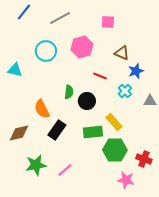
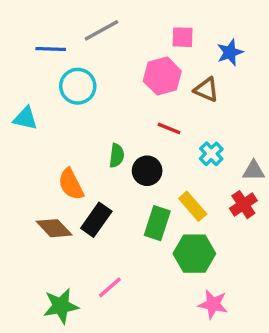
blue line: (24, 12) -> (51, 49), moved, turned 54
pink hexagon: (82, 47) -> (162, 76), moved
blue star: (136, 71) -> (230, 52), moved
green rectangle: (93, 132) -> (157, 223), turned -66
brown diamond: (19, 133) -> (54, 228), moved, turned 60
red cross: (144, 159) -> (243, 205), moved, turned 35
green star: (36, 165) -> (61, 306), moved

